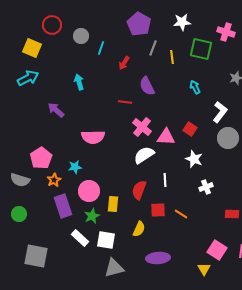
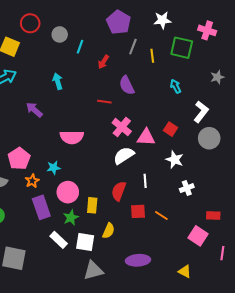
yellow semicircle: (139, 229) -> (108, 231), moved
pink square: (217, 250) -> (198, 236), moved
yellow triangle: (204, 269) -> (185, 271), turned -32

